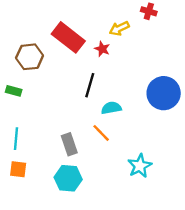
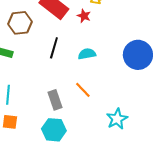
black line: (90, 85) -> (54, 48), moved
cyan semicircle: (111, 108) -> (87, 54), moved

